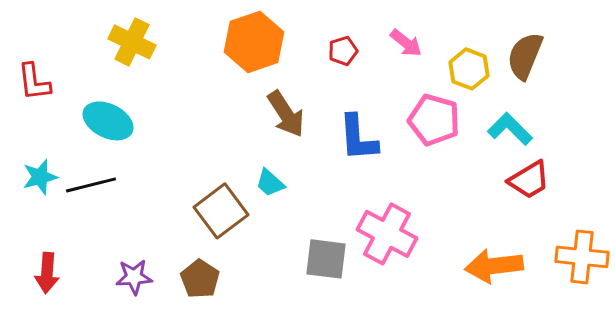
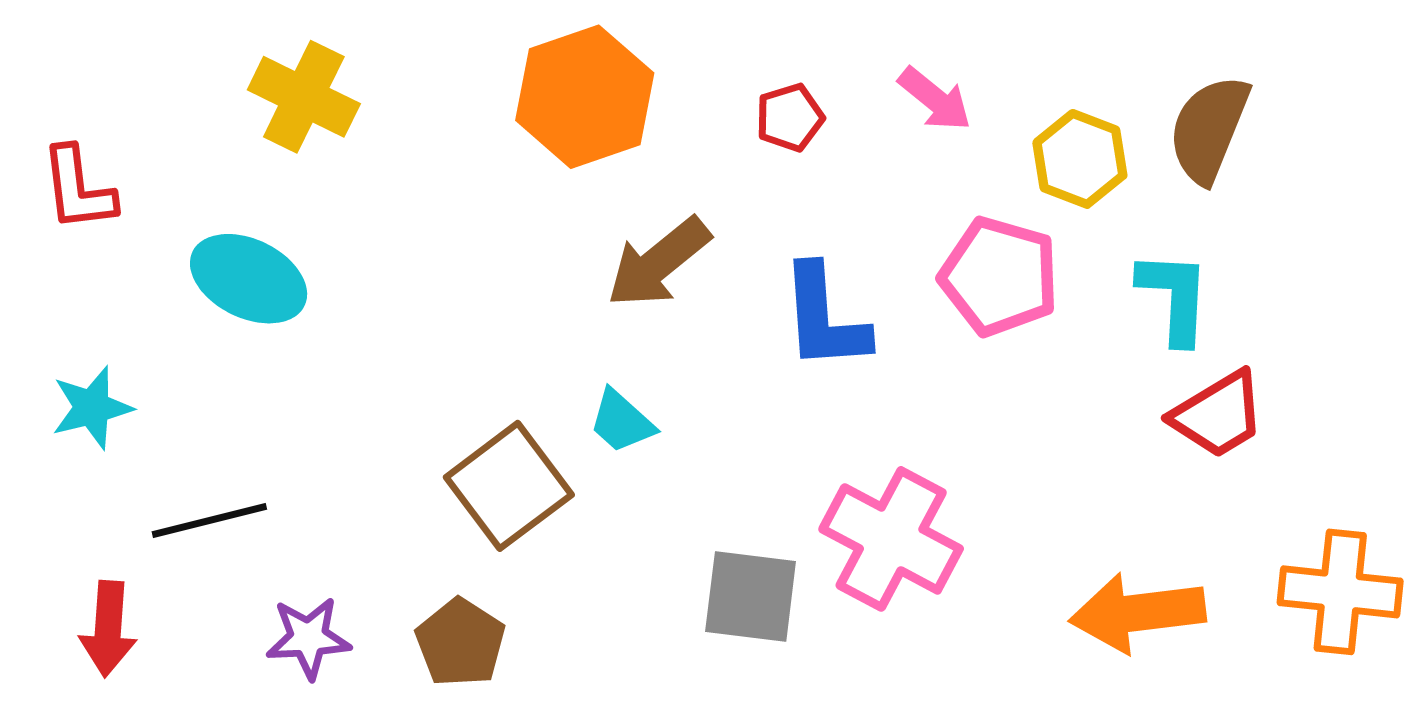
brown arrow: (286, 114) -> (658, 263), turned 84
cyan L-shape: (510, 129) -> (1174, 297), turned 48
black line: (91, 185) -> (209, 521), moved

